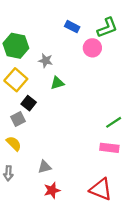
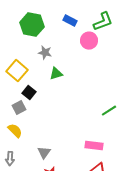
green hexagon: (16, 46) -> (32, 25), moved
pink rectangle: (109, 148) -> (94, 146), moved
gray triangle: (45, 167) -> (44, 153), turned -40

